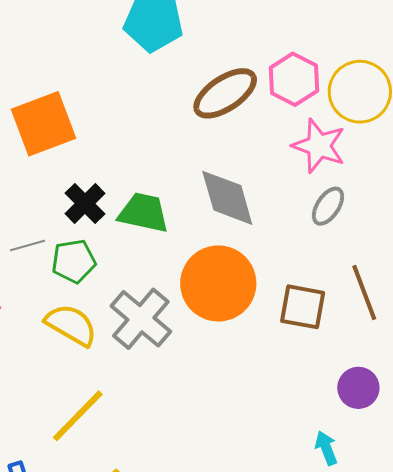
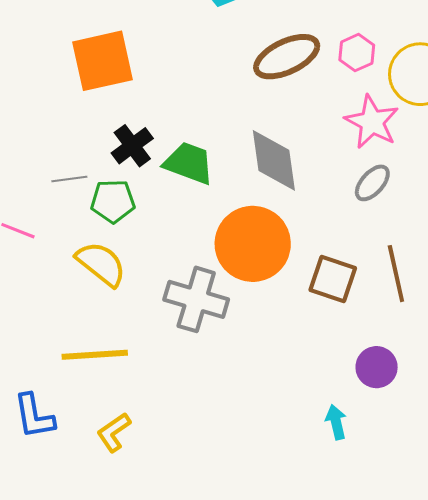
pink hexagon: (294, 79) -> (357, 53), size x0.7
gray cross: (141, 319) -> (196, 299), moved, turned -32
yellow line: (78, 416) -> (95, 355), turned 34

